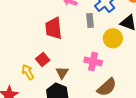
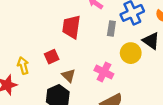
yellow arrow: (28, 72) -> (23, 66), moved
brown triangle: (62, 73) -> (68, 76), turned -32

